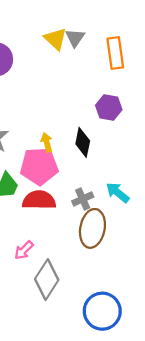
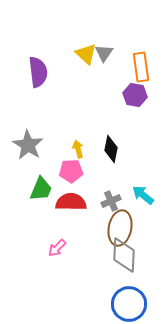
purple hexagon: (109, 107) -> (135, 95), moved
pink pentagon: (39, 166) -> (71, 171), size x0.7
gray diamond: (47, 280) -> (124, 255), moved, turned -30

